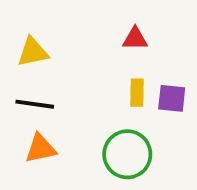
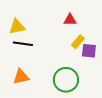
yellow rectangle: (137, 93) -> (78, 42), moved, turned 40
black line: (35, 104) -> (23, 44), moved

